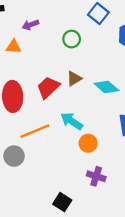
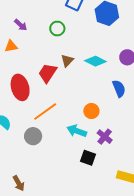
purple arrow: (30, 25) -> (21, 25), turned -104
cyan arrow: (72, 121) -> (77, 131), moved
purple cross: (96, 176) -> (105, 137), turned 35
black square: (62, 202) -> (88, 158), moved

